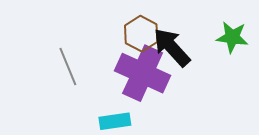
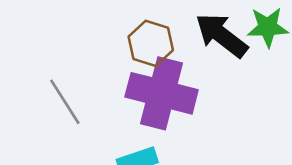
black arrow: (172, 47) -> (222, 35), moved

